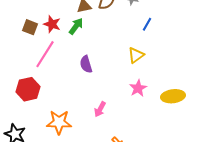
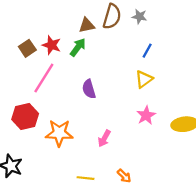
blue line: (147, 24) -> (147, 51), moved
brown square: (30, 27) -> (27, 48), turned 35
orange star: (59, 122) -> (59, 133), moved

